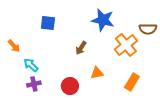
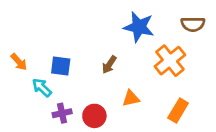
blue square: (48, 23) -> (61, 66), moved
brown semicircle: (148, 29) -> (193, 24), moved
purple cross: (34, 84) -> (62, 113), moved

